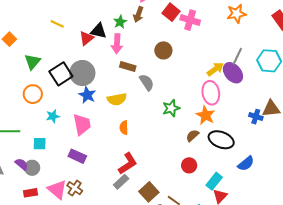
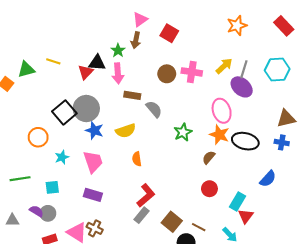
pink cross: (190, 20) -> (192, 72), moved
green triangle: (32, 62) -> (26, 69), moved, turned 42
yellow arrow: (215, 69) -> (224, 66), moved
blue cross: (256, 117) -> (282, 142), moved
black ellipse: (221, 140) -> (245, 141), moved

